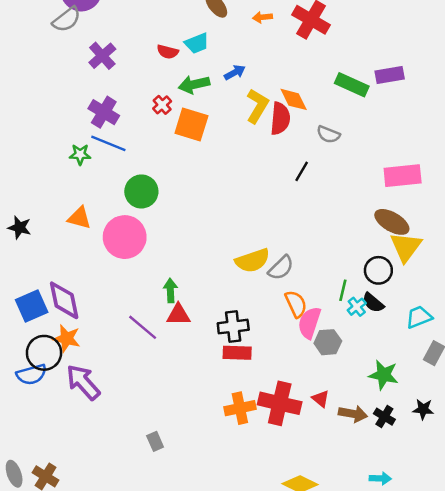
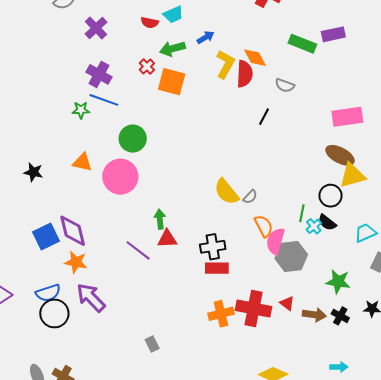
yellow triangle: (406, 247) -> (352, 175), turned 40
yellow semicircle: (252, 261) -> (226, 192), turned 72
gray semicircle: (281, 268) -> (250, 197), size x0.7
gray hexagon: (328, 342) -> (291, 257), size x1.4
black circle: (44, 353) -> (54, 313), moved

